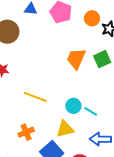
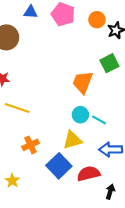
orange trapezoid: (76, 59) -> (83, 82), moved
yellow line: (35, 97) -> (17, 108), moved

